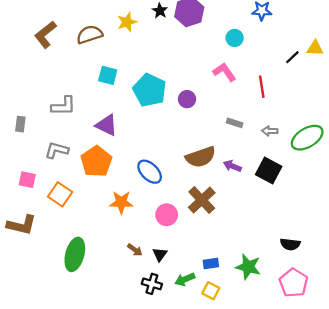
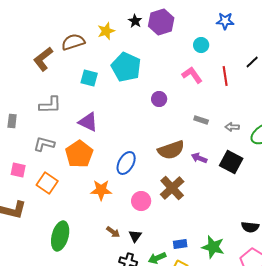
brown L-shape: (45, 35) -> (43, 59), moved
red line: (262, 87) -> (225, 76), moved
cyan pentagon: (150, 90) -> (126, 67), moved
blue ellipse: (150, 172) -> (126, 163), turned 75

